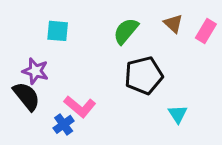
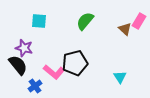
brown triangle: (173, 24) -> (125, 29), moved
black pentagon: (144, 75) -> (75, 63), moved
blue cross: (64, 124) -> (35, 86), moved

